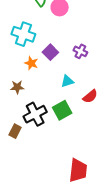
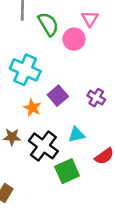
black cross: (35, 114) -> (43, 146), moved, turned -30

